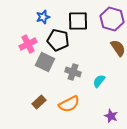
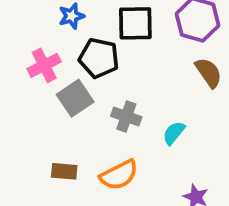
gray square: (45, 62) -> (75, 98), turned 30
brown rectangle: (39, 102) -> (64, 171), turned 48

